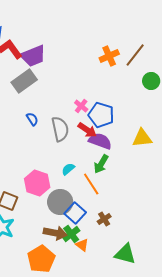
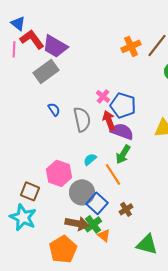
purple trapezoid: (33, 56) -> (55, 46), turned 52
red arrow: (87, 130) -> (109, 120), turned -144

